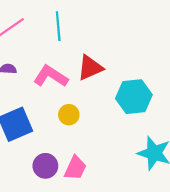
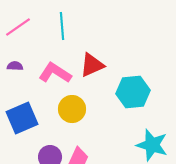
yellow circle: (69, 115) -> (72, 109), size x1.4

